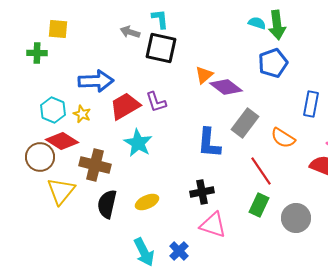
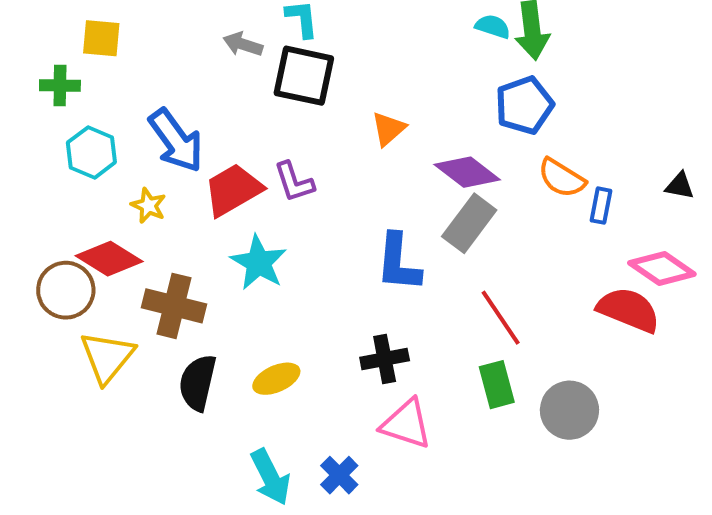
blue arrow: (96, 81) -> (176, 141), turned 56
purple diamond: (226, 87) -> (467, 172), moved
blue rectangle: (311, 104) -> (601, 206), moved, size x0.7
cyan hexagon: (53, 110) -> (91, 152), moved
orange semicircle: (283, 138) -> (562, 178), moved
green rectangle: (259, 205) -> (497, 385), turned -40

